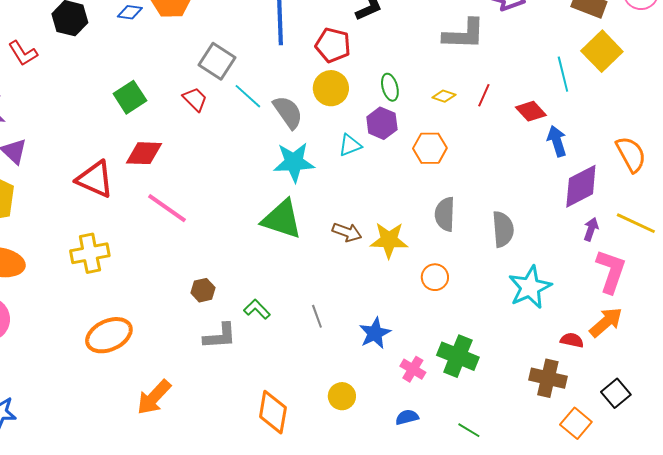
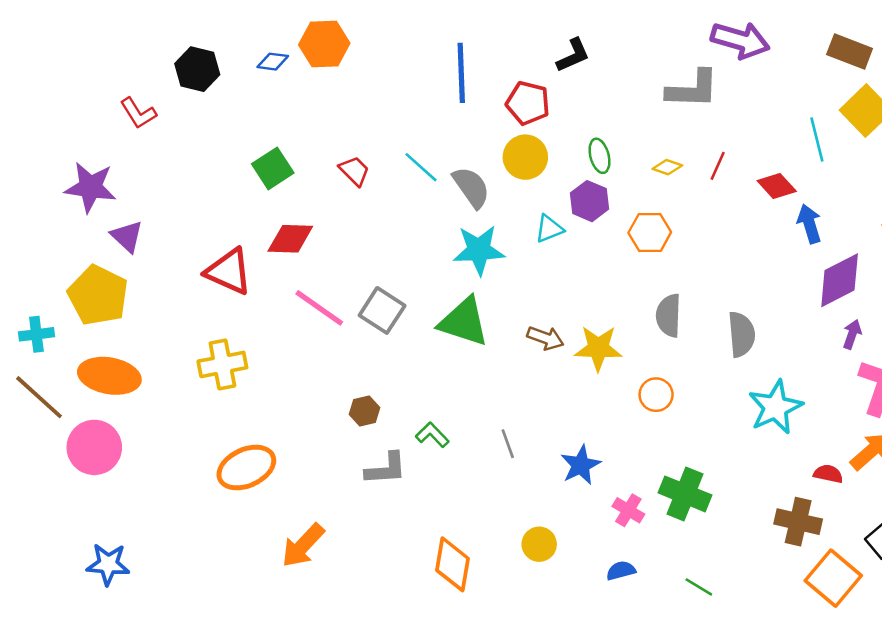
gray square: (217, 61) -> (382, 310), moved
orange square: (576, 423) -> (833, 578), size x1.4

